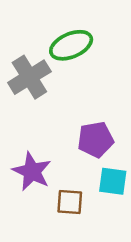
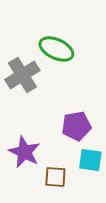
green ellipse: (71, 45) -> (56, 49), turned 48

